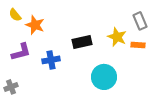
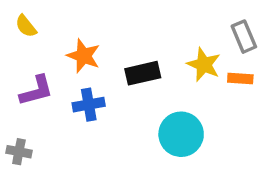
orange star: (35, 25) -> (83, 56), moved
gray cross: (11, 87) -> (19, 152), turned 32

